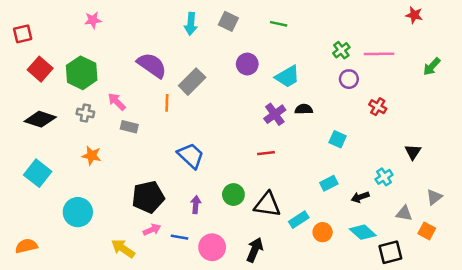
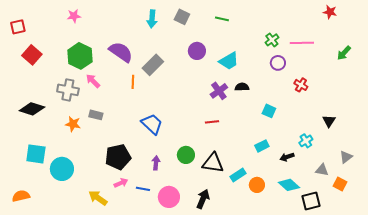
green hexagon: (82, 73) -> (80, 56), moved
gray cross: (85, 113) -> (68, 90), size x1.5
black diamond: (40, 119) -> (32, 109), moved
gray rectangle: (129, 127) -> (96, 115), moved
cyan square: (38, 173) -> (36, 154), moved, turned -30

